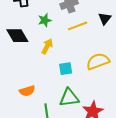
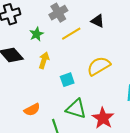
black triangle: (105, 18) -> (98, 21), turned -32
green triangle: (69, 98) -> (76, 109), turned 35

